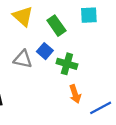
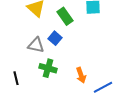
green cross: (67, 64) -> (48, 68), moved

